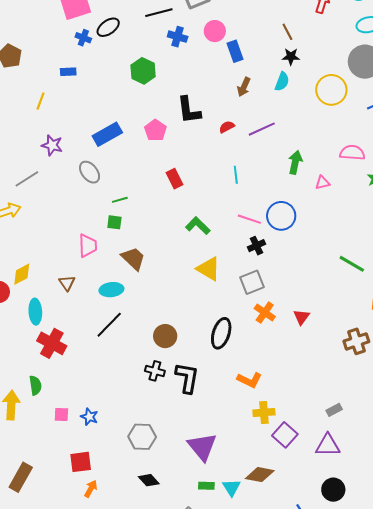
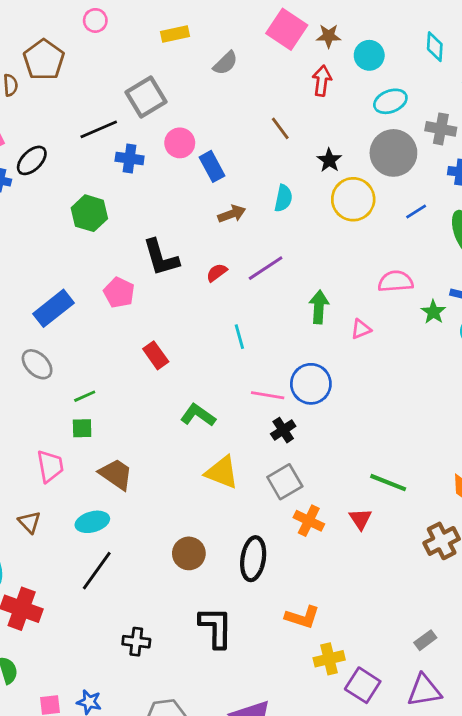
black star: (291, 57) -> (329, 160), moved, turned -30
brown arrow: (244, 87) -> (232, 214), turned -126
green line: (352, 264) -> (388, 483), moved
brown circle: (165, 336) -> (189, 553), moved
black cross: (155, 371) -> (136, 642), moved

